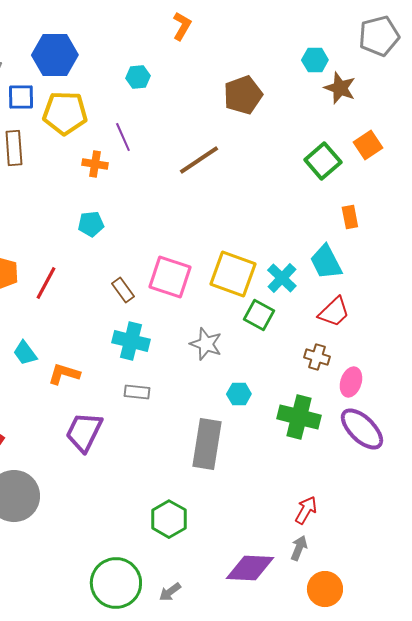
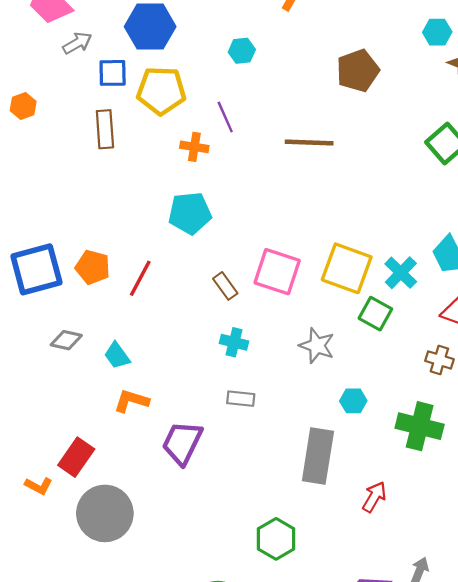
brown line: (199, 160) -> (309, 142), turned 36
cyan pentagon: (91, 224) -> (190, 213), size x1.5
cyan cross: (131, 341) -> (234, 342), size x0.7
orange L-shape: (64, 374) -> (131, 401), moved
red arrow: (306, 510) -> (374, 497), moved

